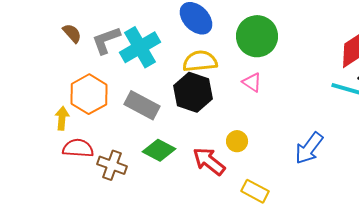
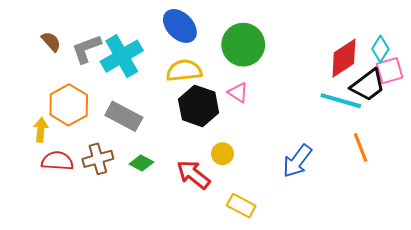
black hexagon: (193, 92) -> (199, 106), moved
green diamond: (159, 150) -> (141, 163), size x0.7
brown cross: (112, 165) -> (98, 159), moved, turned -36

